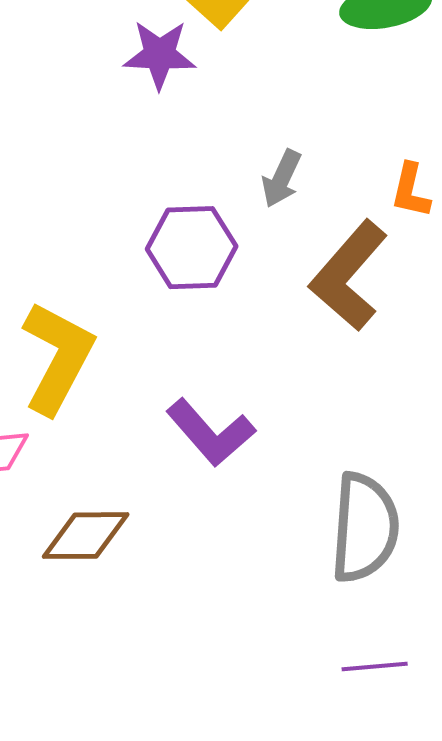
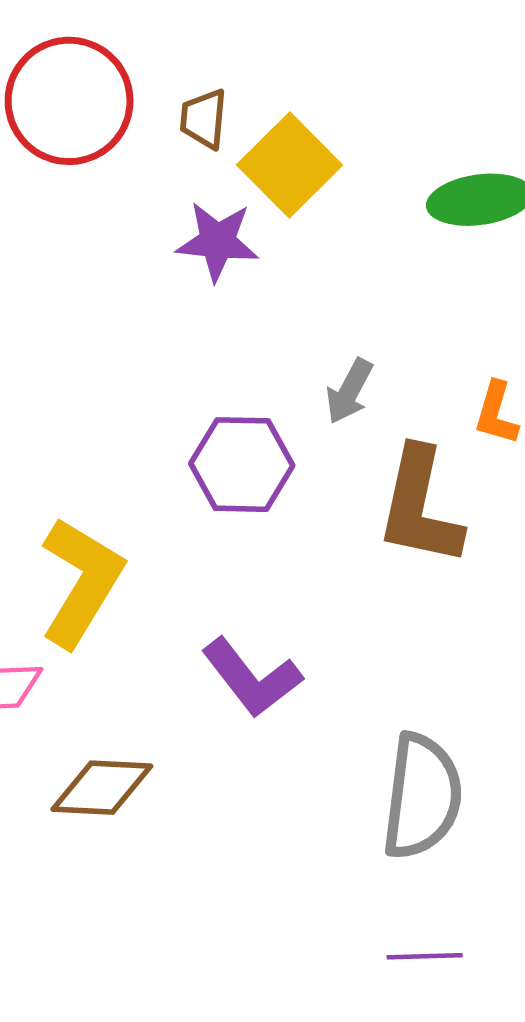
brown L-shape: (349, 276) -> (420, 507), turned -32

